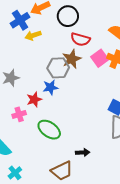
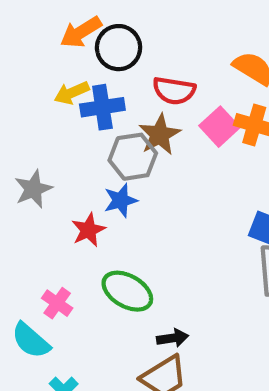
black circle: (68, 16) -> (119, 48), moved
blue cross: (20, 20) -> (102, 107), moved, turned 30
pink cross: (19, 114) -> (57, 303), moved, turned -32
black arrow: (83, 152) -> (173, 338), moved

